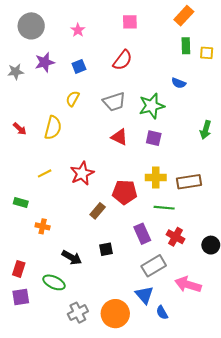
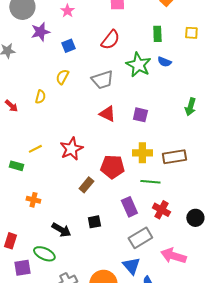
green rectangle: (186, 46) -> (157, 34), moved
purple star: (45, 62) -> (40, 32), moved
green star: (152, 106) -> (138, 65), moved, turned -30
yellow semicircle: (53, 128) -> (40, 97), moved, size x0.6
green rectangle: (21, 202) -> (16, 166), moved
purple square: (21, 297) -> (22, 268), moved

